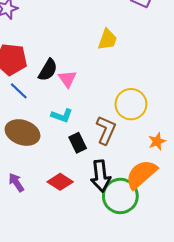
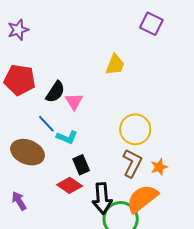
blue line: (19, 91) -> (46, 124), moved
brown L-shape: (106, 130) -> (132, 163), moved
red diamond: (60, 182) -> (70, 185), moved

